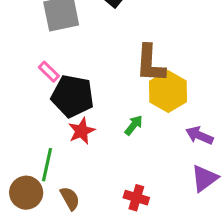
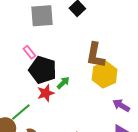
green arrow: (134, 125) -> (63, 83), moved
green line: (47, 165) -> (21, 112), turned 30

